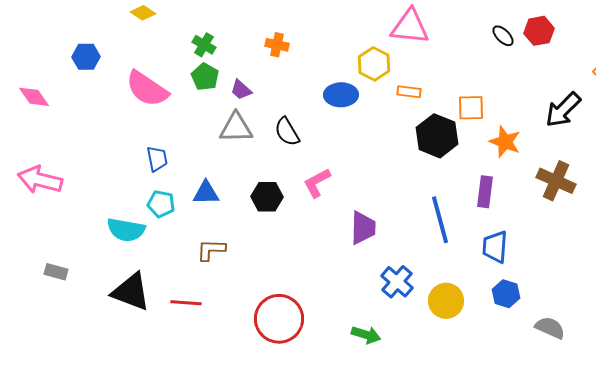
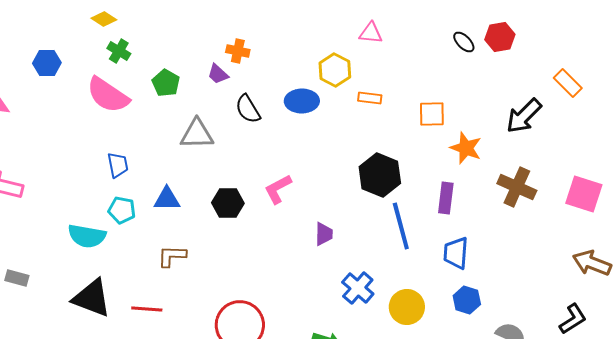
pink triangle: (410, 27) -> (371, 33), size x0.6
green cross: (204, 45) -> (119, 51), moved
purple trapezoid: (241, 90) -> (218, 74), moved
black semicircle: (287, 132) -> (248, 109), moved
black hexagon: (437, 136) -> (380, 175), moved
purple trapezoid: (363, 228) -> (324, 234), size x0.7

